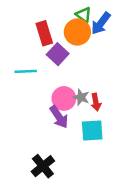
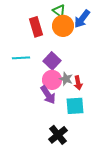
green triangle: (84, 15) -> (59, 11), moved
purple square: (58, 54) -> (52, 61), moved
black cross: (43, 166) -> (58, 135), moved

